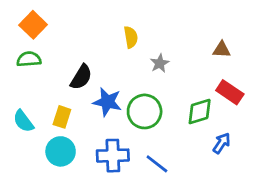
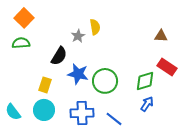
gray star: (160, 63) -> (78, 36), moved
cyan semicircle: (23, 121) -> (13, 112), moved
blue arrow: (222, 143) -> (147, 104), moved

